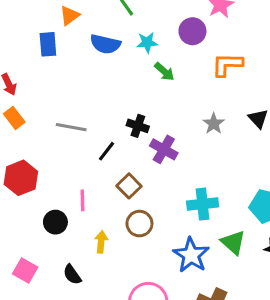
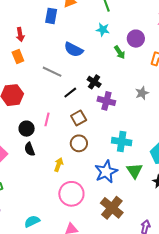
purple circle: (192, 31) -> (136, 39), moved
cyan star: (147, 43) -> (103, 30), moved
blue semicircle: (105, 44) -> (74, 50), moved
purple cross: (164, 149) -> (106, 101), turned -30
yellow arrow: (101, 242) -> (59, 165), moved
black semicircle: (72, 275) -> (30, 149), moved

